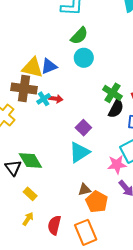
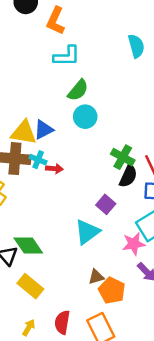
cyan cross: (44, 99) -> (38, 160), moved, turned -32
purple square: (83, 128) -> (106, 204), moved
yellow rectangle: (30, 194) -> (30, 286), size x1.5
yellow arrow: (28, 219) -> (29, 327), moved

